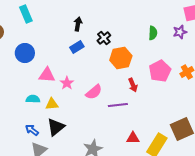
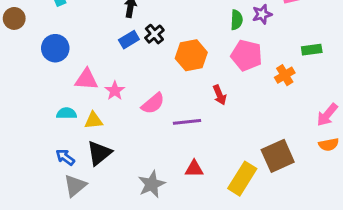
purple star: (180, 32) -> (262, 14), moved
black cross: (104, 38) -> (154, 34), moved
pink pentagon: (160, 71) -> (246, 55), moved, turned -30
red arrow: (133, 85) -> (220, 95), moved
red triangle: (133, 138) -> (194, 169), moved

